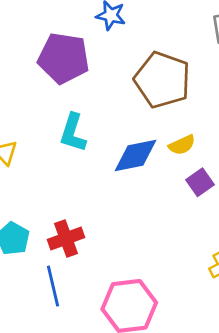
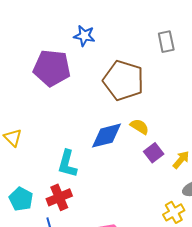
cyan L-shape: (73, 133) -> (67, 164), moved
yellow semicircle: (182, 145) -> (140, 127), turned -120

